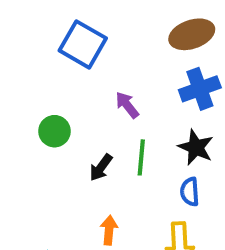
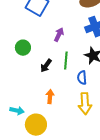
purple arrow: (127, 105) -> (59, 35), turned 64
blue semicircle: (190, 192) -> (82, 78), moved

